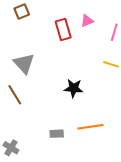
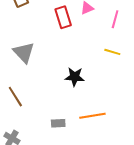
brown line: (15, 95) -> (15, 97), moved

